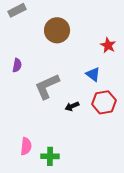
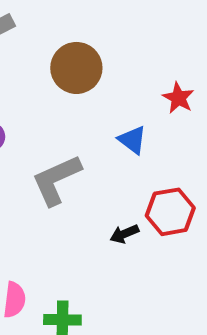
blue triangle: (93, 74) -> (132, 140), moved
black arrow: (72, 106) -> (124, 234), moved

